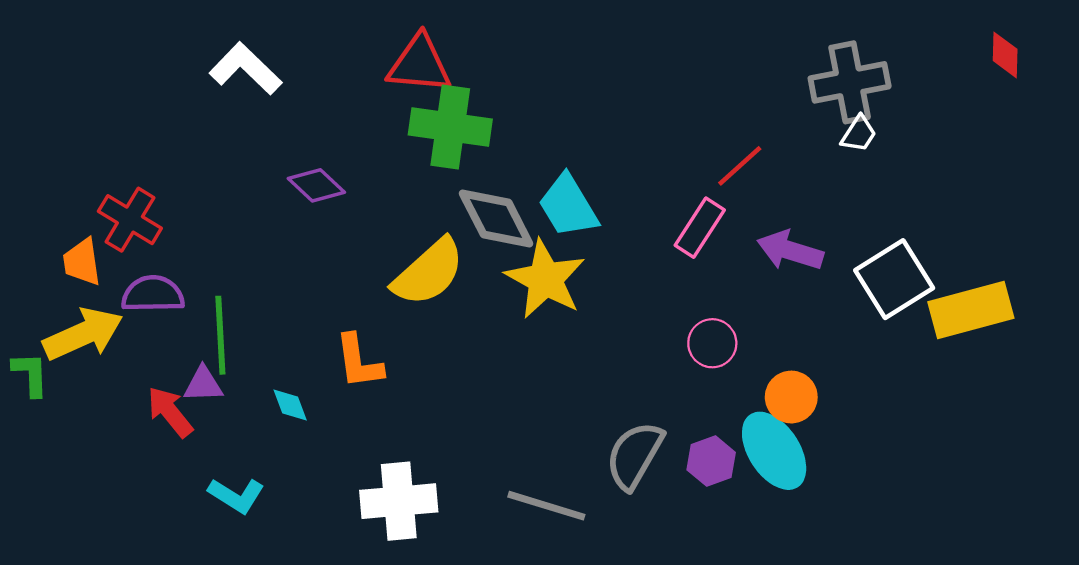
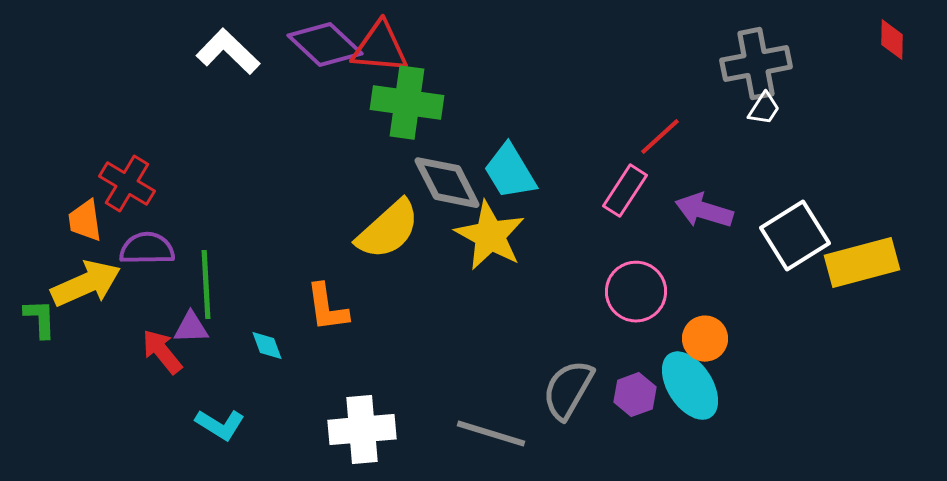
purple diamond: (316, 185) -> (325, 45), moved, size x1.5
pink circle: (712, 343) -> (636, 292), size x1.4

